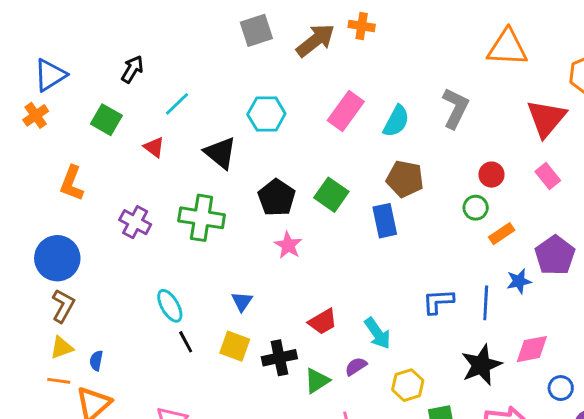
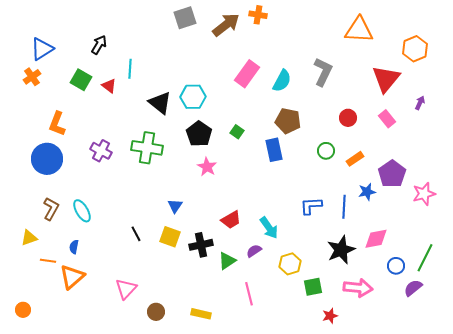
cyan line: (177, 104) -> (130, 69), turned -42
cyan hexagon: (266, 114) -> (193, 97), moved
red triangle: (154, 147) -> (109, 86), moved
green square: (331, 195) -> (237, 132), size x0.6
green circle: (476, 208) -> (326, 151), moved
blue circle: (57, 258) -> (47, 159), moved
cyan ellipse: (170, 306) -> (82, 211), moved
yellow triangle: (62, 348) -> (29, 238), moved

